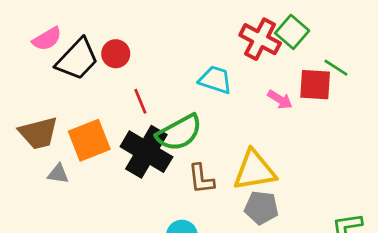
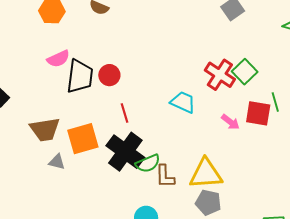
black trapezoid: (77, 59) -> (80, 76), turned -42
green line: (336, 68) -> (275, 102), turned 36
green semicircle: (179, 133) -> (148, 163), moved, size x0.7

